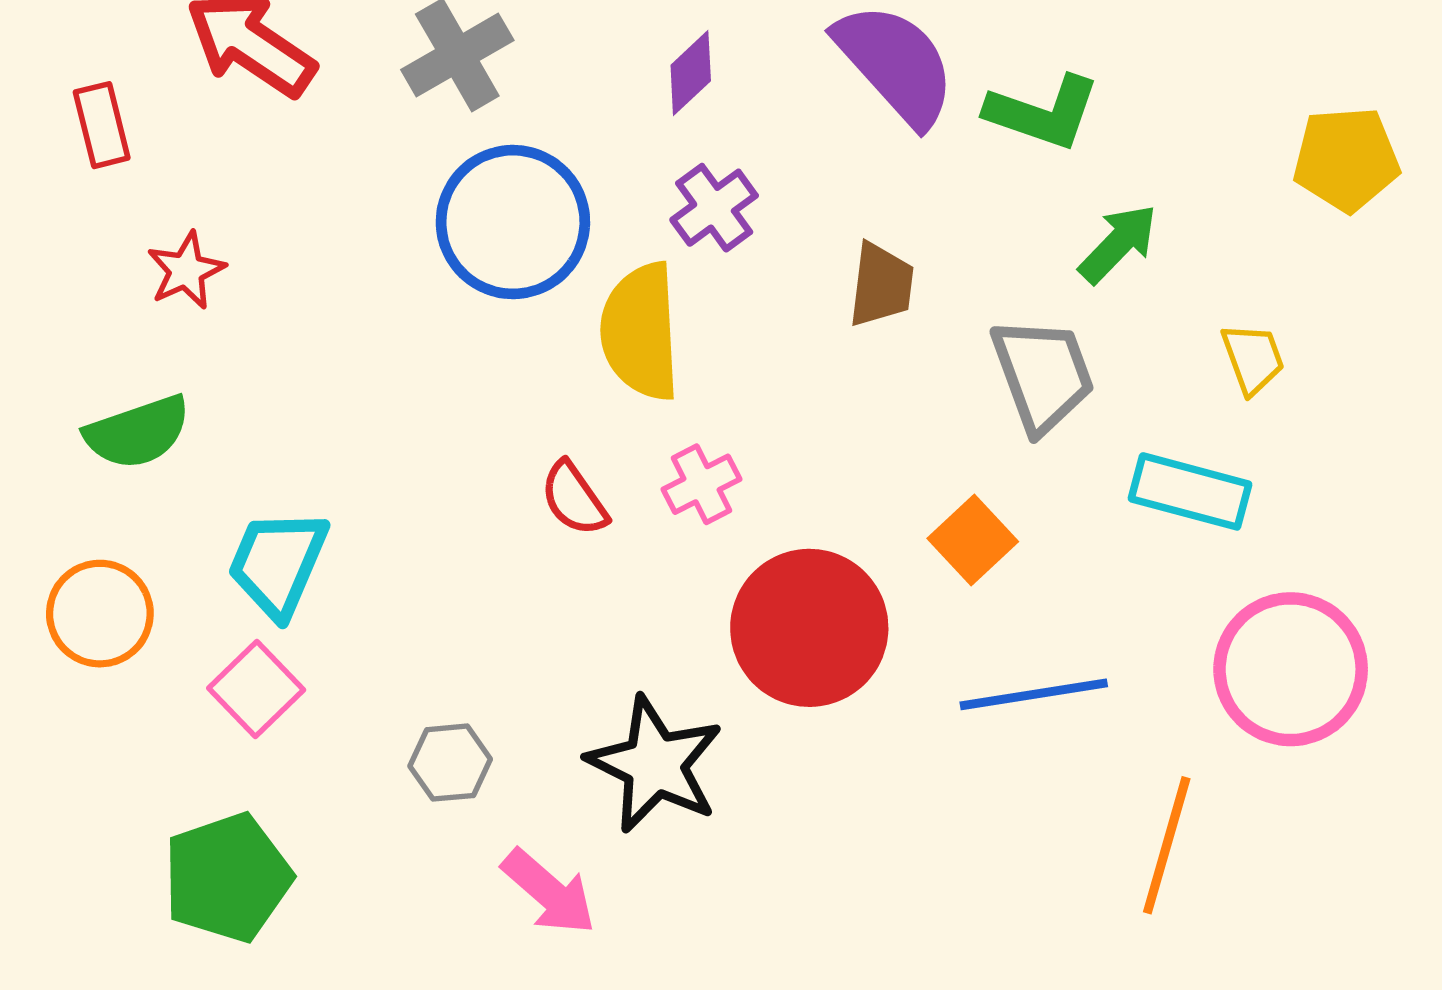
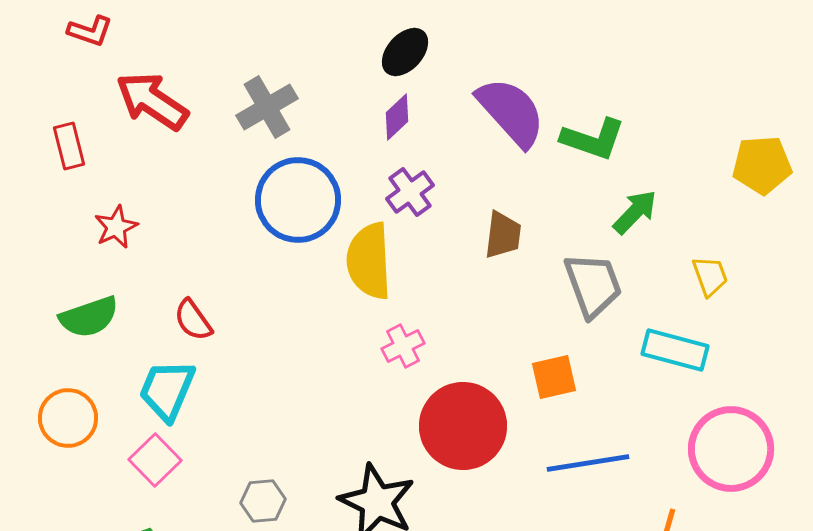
red semicircle: (574, 499) -> (193, 320), moved
orange square: (973, 540) -> (554, 377), turned 30

